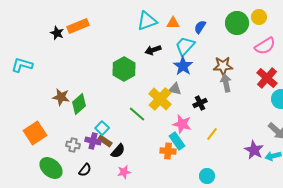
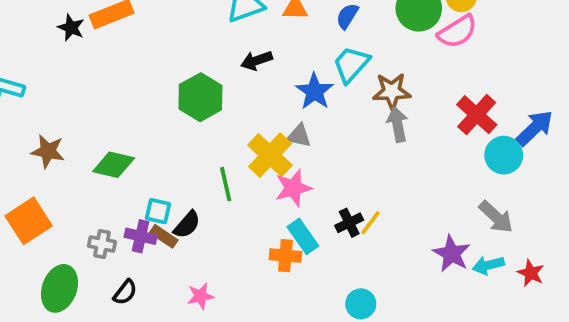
cyan trapezoid: (185, 46) -> (351, 64), moved
pink semicircle: (265, 46) -> (457, 32), moved
brown star: (61, 97) -> (48, 151), moved
black cross: (200, 103) -> (349, 223), moved
green diamond: (79, 104) -> (114, 165), turned 55
green line: (137, 114) -> (226, 184), turned 36
pink star: (182, 124) -> (293, 188), moved, turned -30
cyan square: (102, 128) -> (158, 211), turned -32
black semicircle: (118, 151) -> (187, 225), moved
green ellipse: (51, 168) -> (59, 288), turned 70

